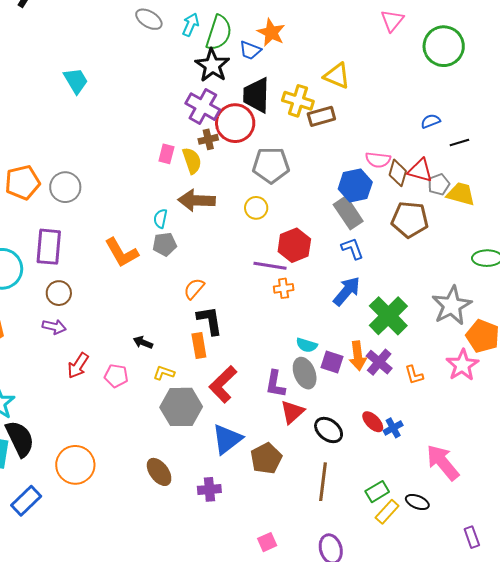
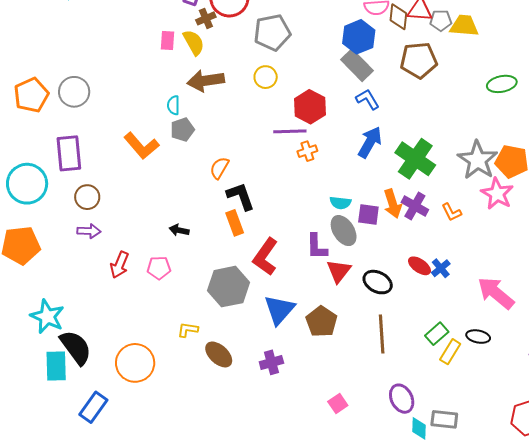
gray pentagon: (439, 184) -> (441, 20), turned 30
gray star: (452, 306) -> (478, 160), moved
yellow L-shape: (164, 373) -> (188, 330), moved

